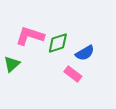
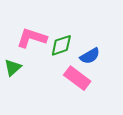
pink rectangle: (73, 74) -> (77, 78), size x1.4

